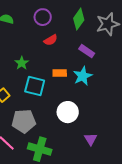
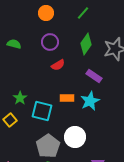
green star: (22, 63) -> (20, 98), moved
gray pentagon: (24, 121) -> (48, 146), moved, turned -30

